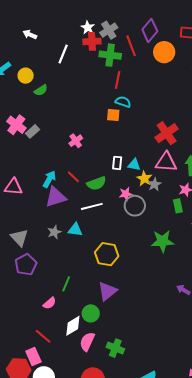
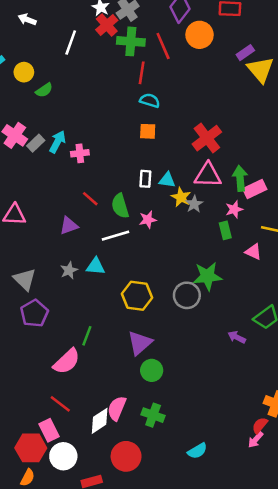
red cross: (92, 41) -> (107, 25), turned -36
red line: (131, 46) -> (163, 46), moved
orange square: (113, 115) -> (148, 131), moved
pink cross: (76, 141) -> (80, 153), moved, turned 32
cyan arrow: (49, 179) -> (57, 142), moved
green semicircle: (96, 183) -> (120, 206), turned 96
pink star: (126, 194) -> (148, 220), moved
purple triangle: (56, 197) -> (69, 226), size x0.7
gray circle: (135, 206) -> (187, 295), moved
pink semicircle: (50, 303) -> (67, 361), size x1.6
green circle: (91, 313) -> (152, 370), moved
white diamond: (73, 326) -> (100, 421), moved

